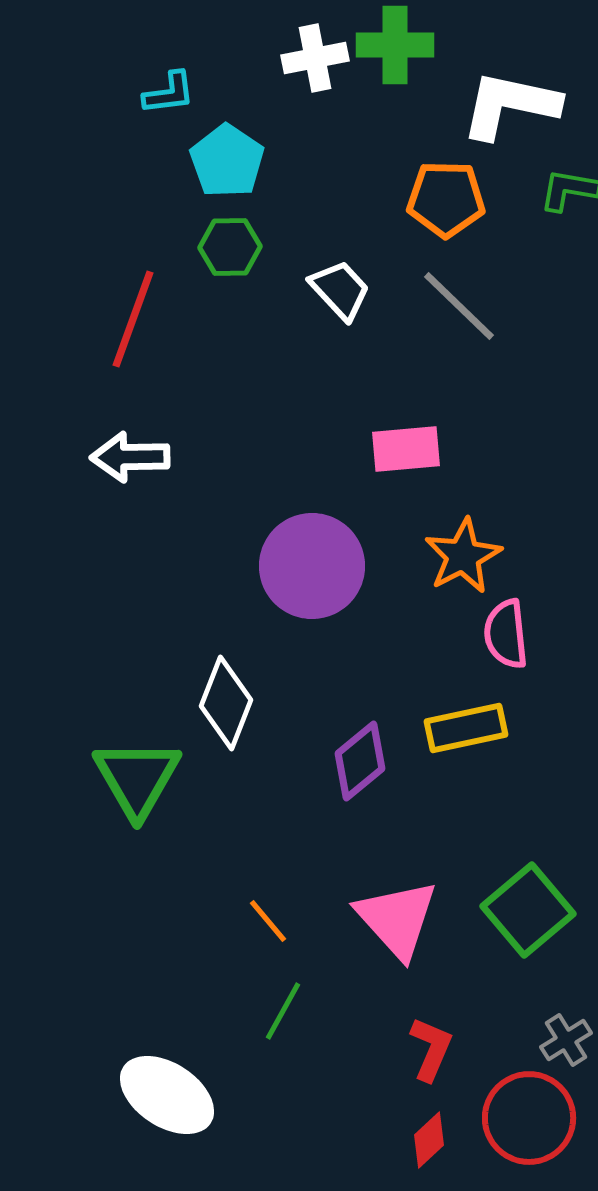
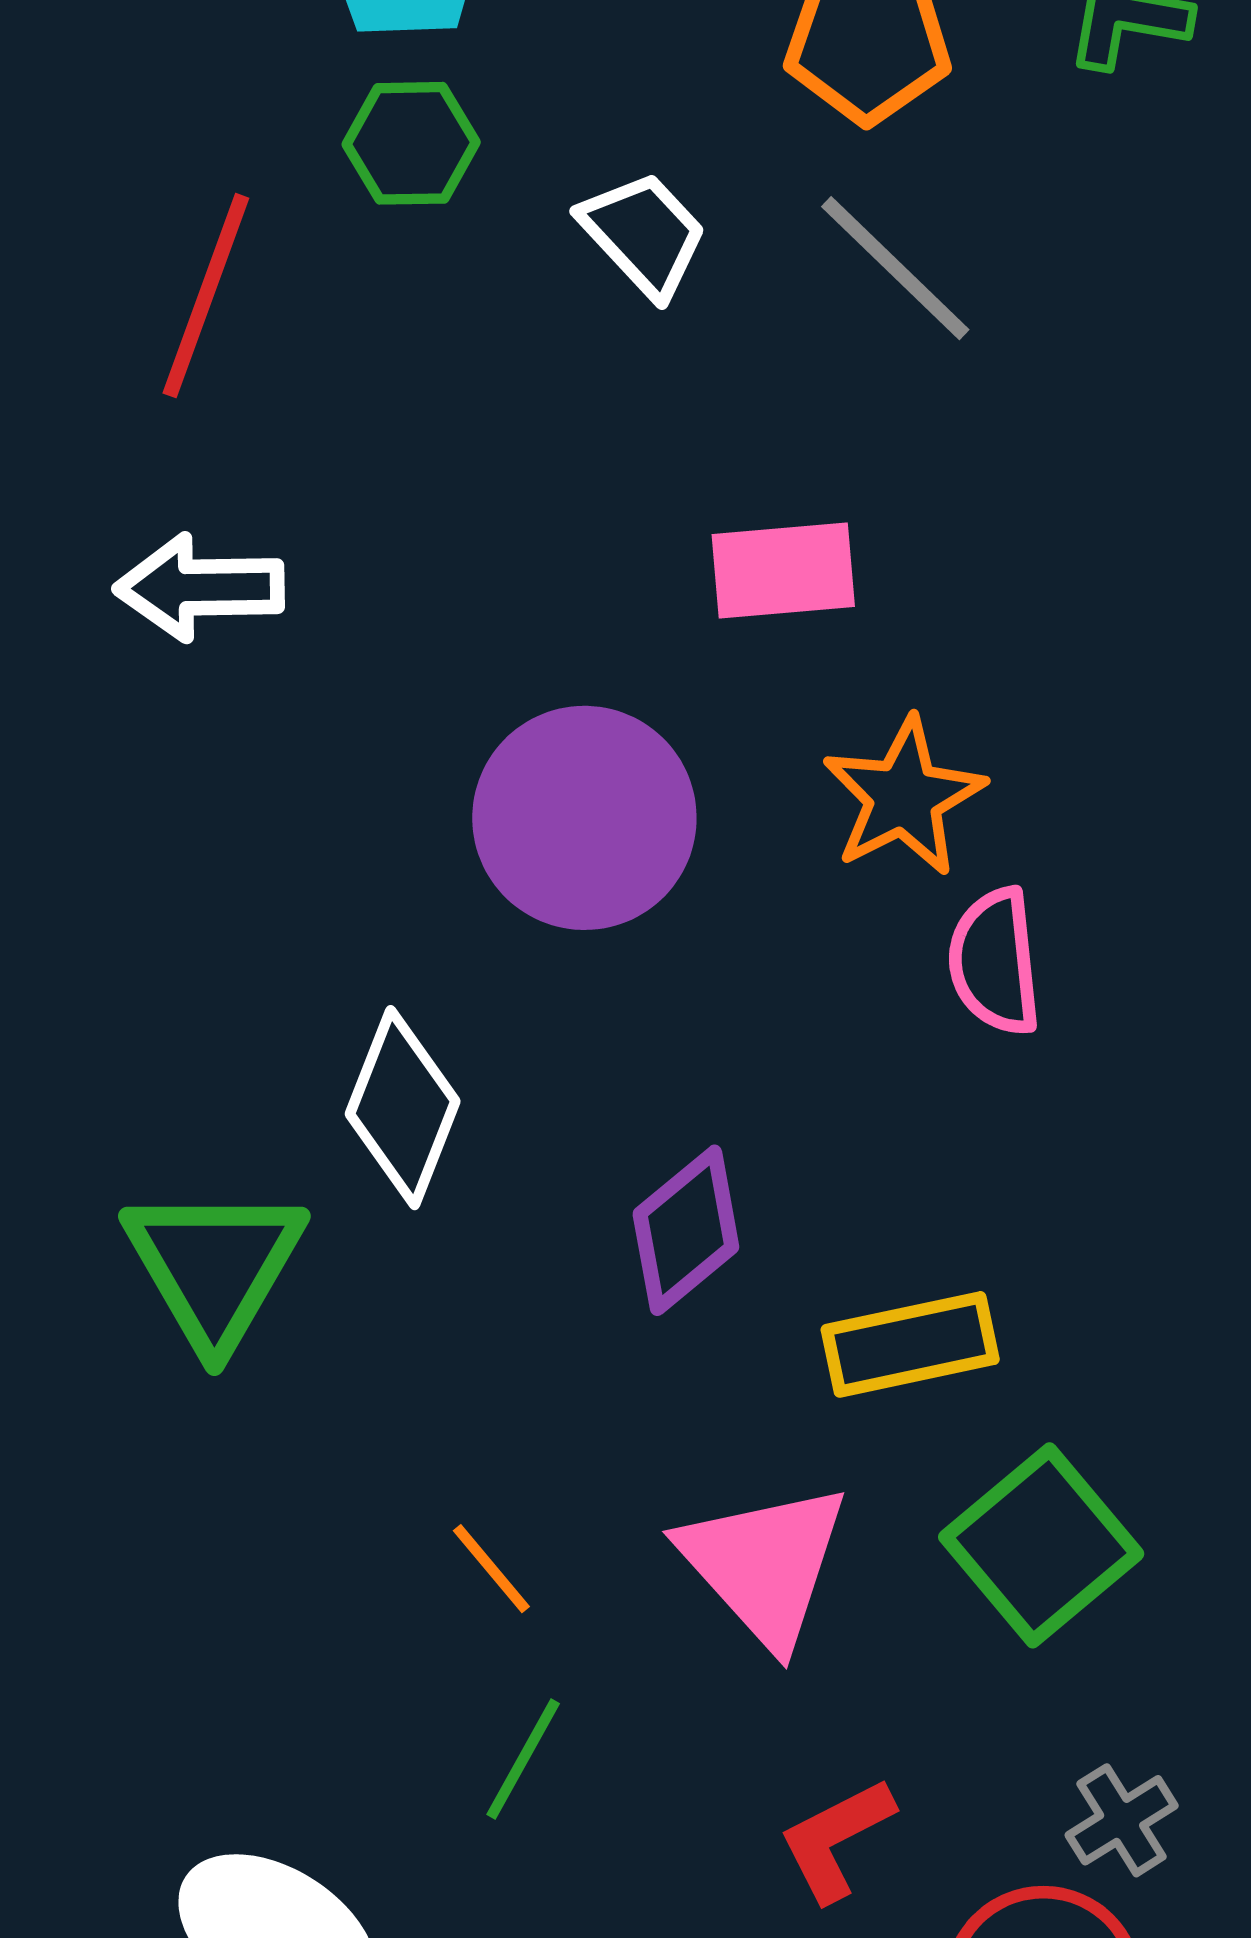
yellow rectangle: (466, 728) -> (910, 1344), moved
red L-shape: (431, 1049) -> (836, 1839), turned -140

